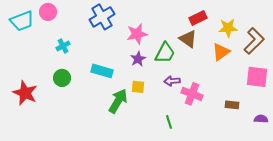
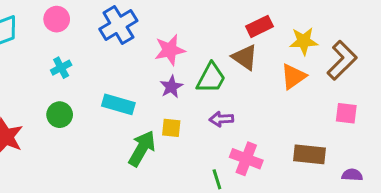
pink circle: (48, 12) -> (57, 19), moved
pink square: (257, 77) -> (346, 113), size x0.7
pink cross: (192, 94) -> (246, 159), moved
brown rectangle: (232, 105) -> (310, 154), size x1.5

